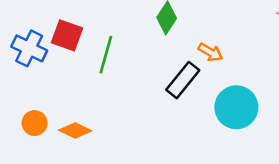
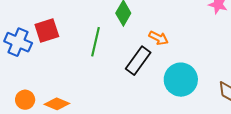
red square: (67, 35) -> (47, 31), turned -35
green line: (106, 55) -> (96, 42), moved

